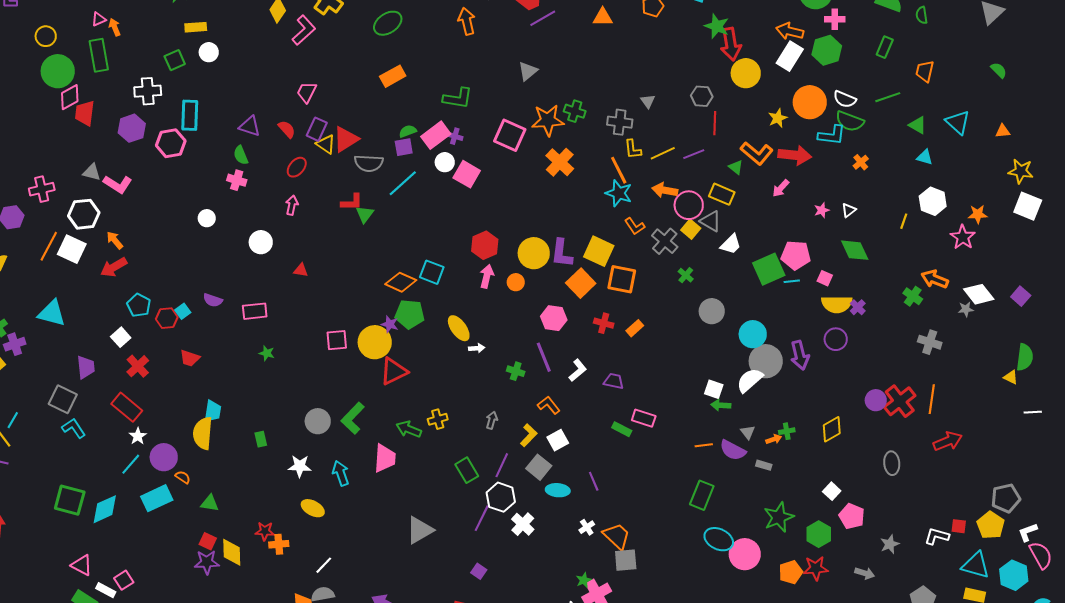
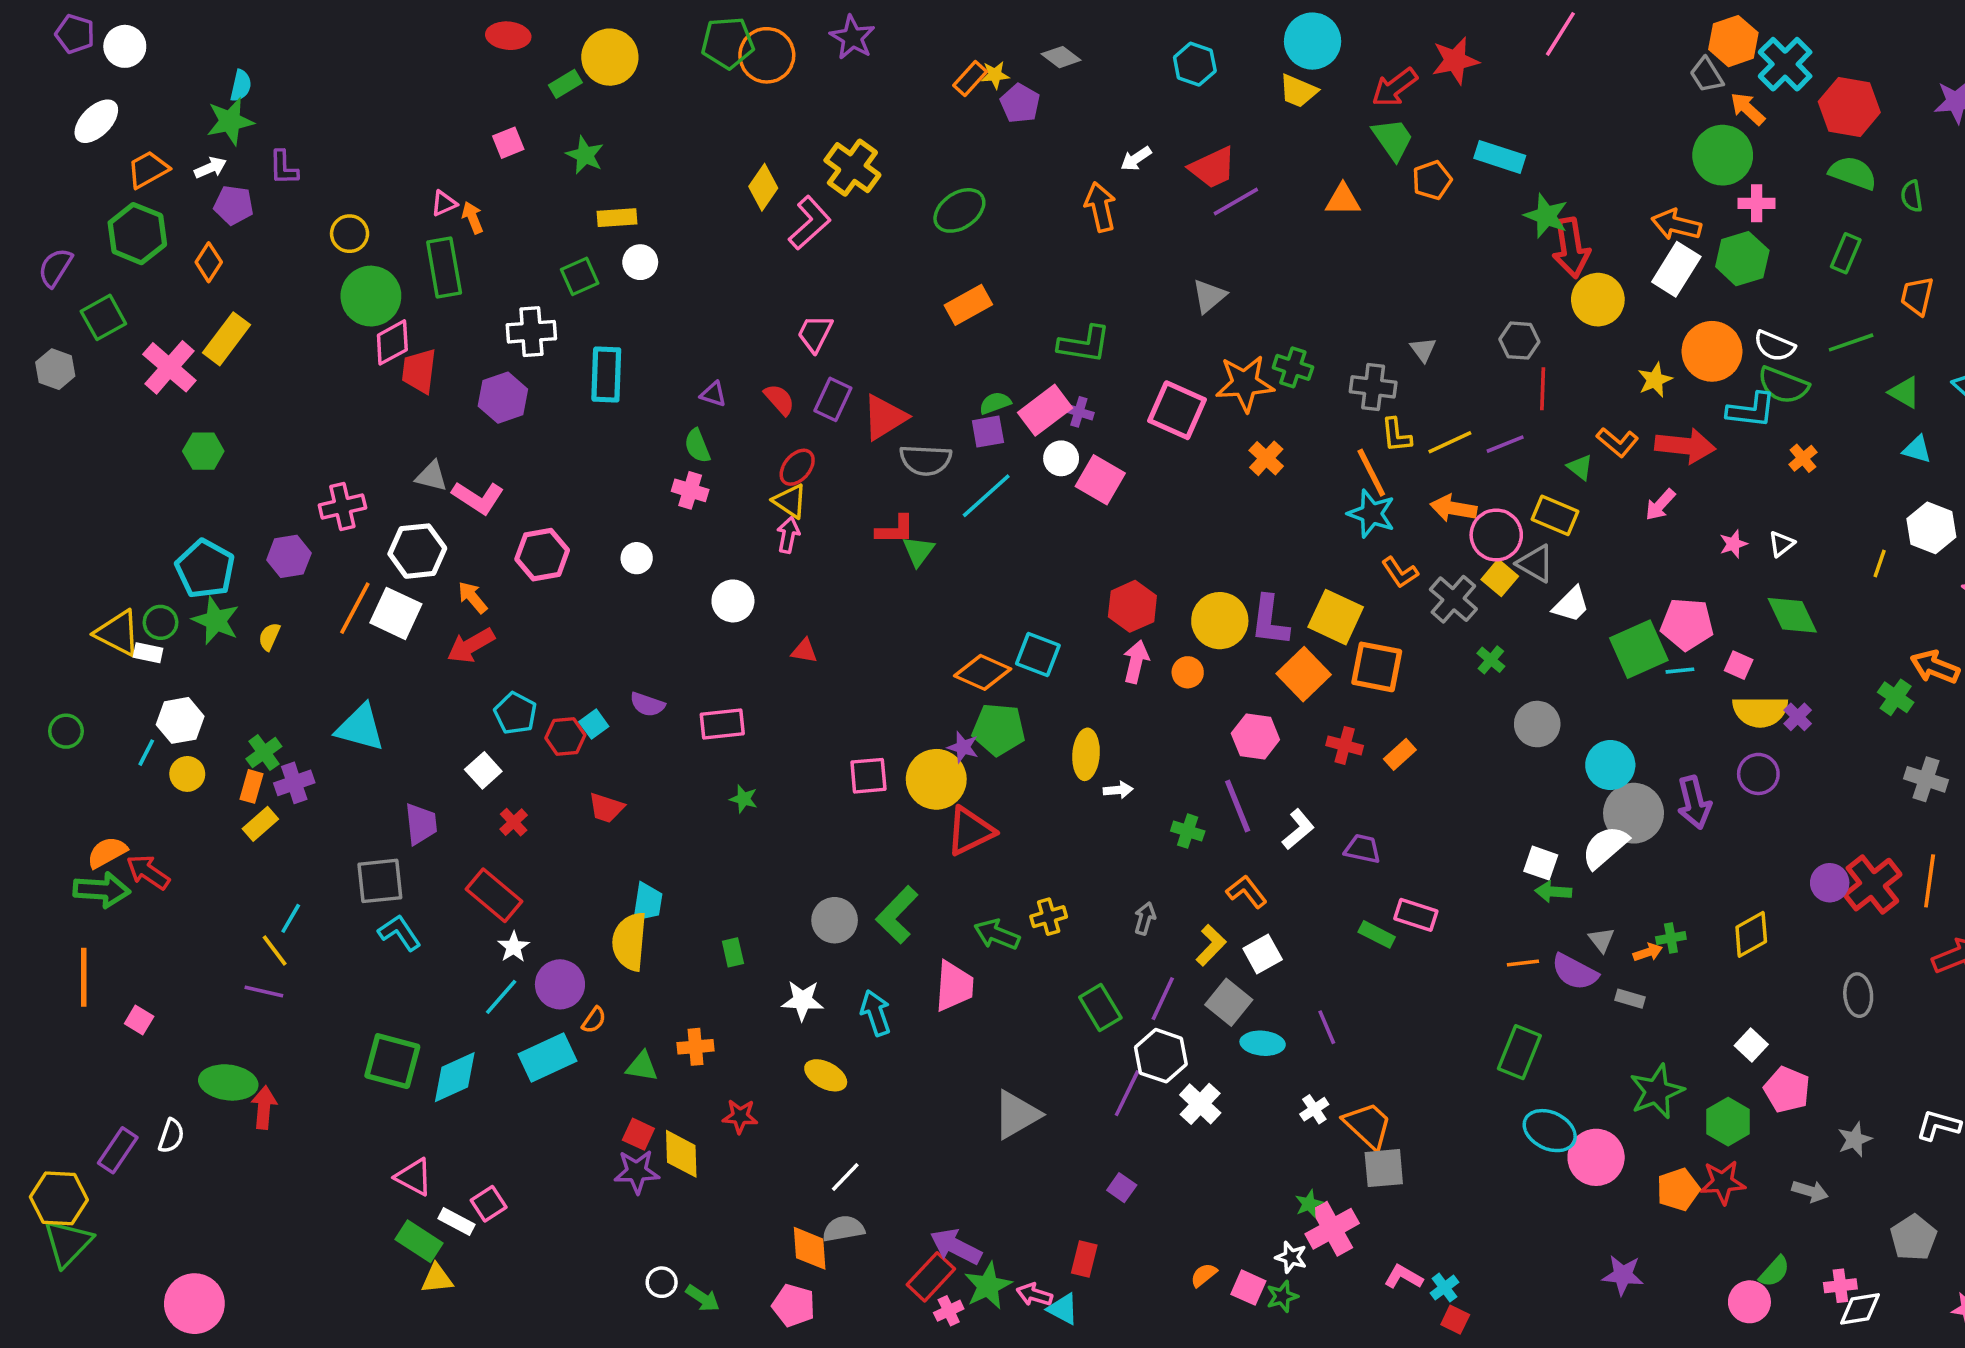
purple triangle: (250, 126) -> (713, 394), size x0.7
pink hexagon: (171, 143) -> (542, 555), moved
yellow triangle: (326, 144) -> (790, 501), moved
orange L-shape: (757, 153) -> (1617, 442), size x0.7
orange cross: (560, 162) -> (1266, 458), size x0.7
yellow ellipse: (459, 328) -> (1086, 754), turned 40
red cross: (138, 366) -> (514, 822), size x0.7
gray square: (63, 399) -> (380, 881), turned -32
orange semicircle: (183, 477) -> (594, 1020), turned 91
orange cross: (279, 544) -> (695, 1047), moved

